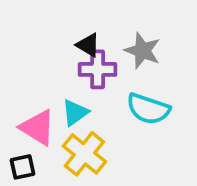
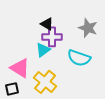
gray star: (143, 51) -> (88, 28), moved
cyan triangle: (75, 113) -> (43, 50), moved

